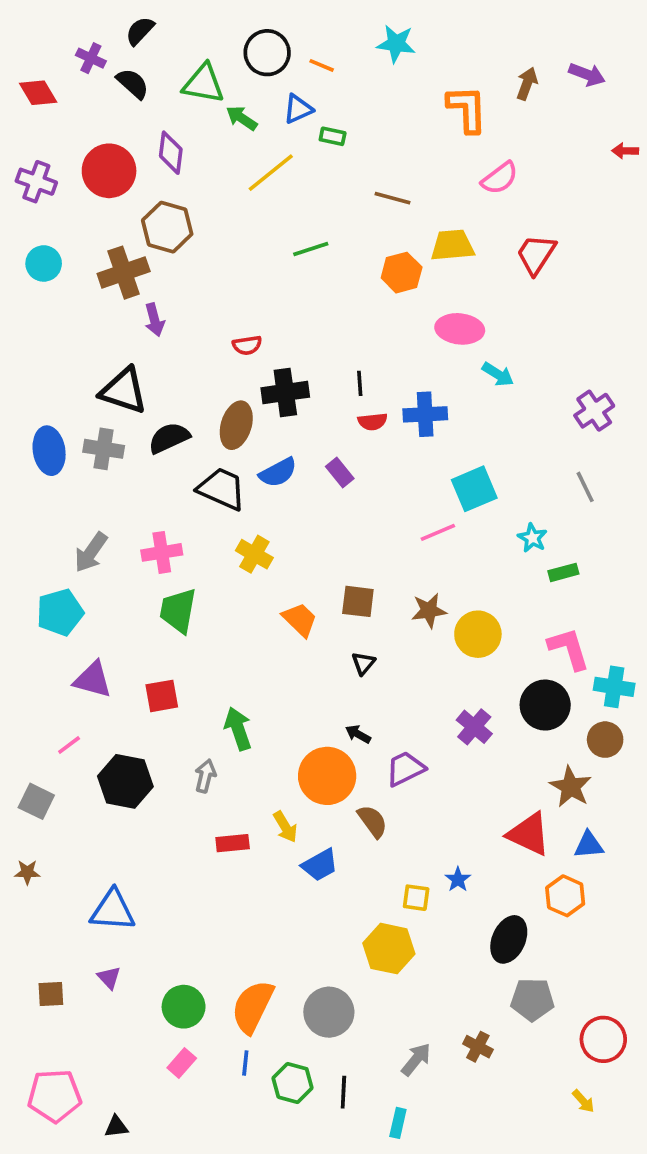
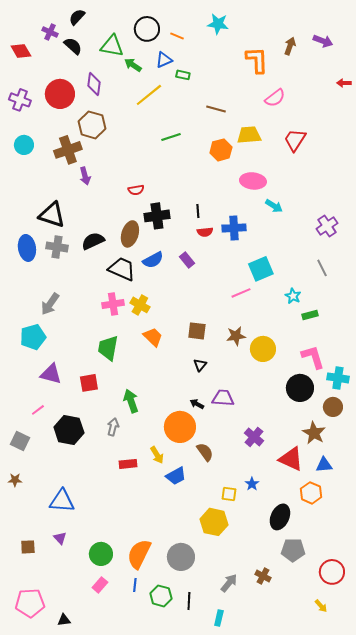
black triangle: (124, 391) -> (52, 215), moved
pink cross: (162, 552) -> (113, 304), moved
green trapezoid: (178, 611) -> (108, 348), moved
orange trapezoid: (300, 620) -> (153, 337), moved
purple cross: (474, 727) -> (254, 437), moved
purple trapezoid: (405, 769) -> (223, 398), moved, turned 30

